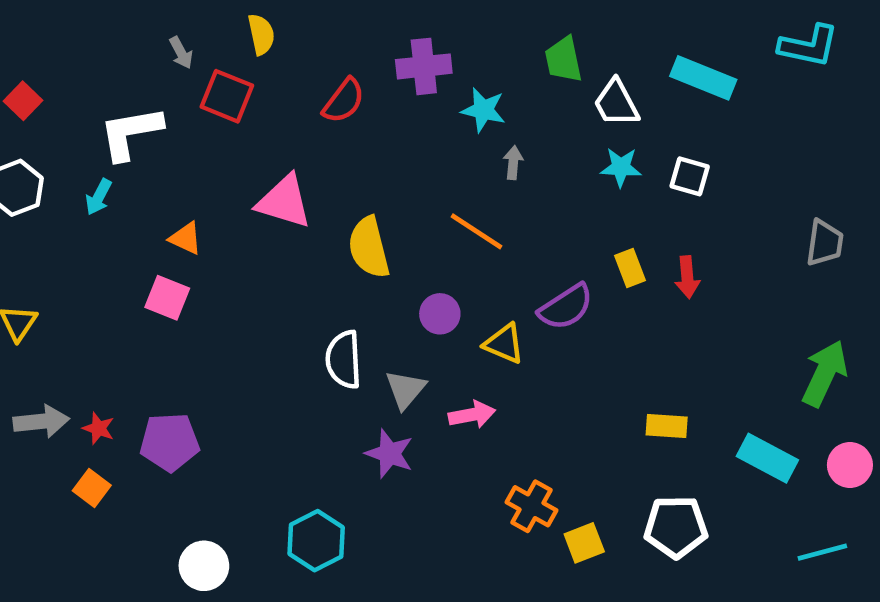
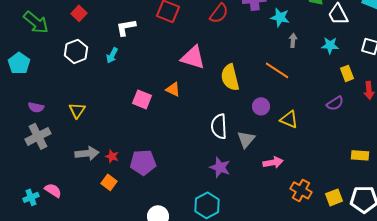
white L-shape: (131, 133) -> (126, 27), size x0.7
cyan star: (621, 167) -> (330, 45), moved
orange triangle: (186, 238) -> (173, 89), moved
yellow rectangle: (630, 268) -> (347, 73), moved
purple semicircle: (566, 307) -> (335, 103), moved, size x0.7
pink arrow: (472, 415) -> (273, 162), moved
purple star: (389, 454) -> (220, 167), moved
yellow square: (584, 543) -> (334, 197), moved

